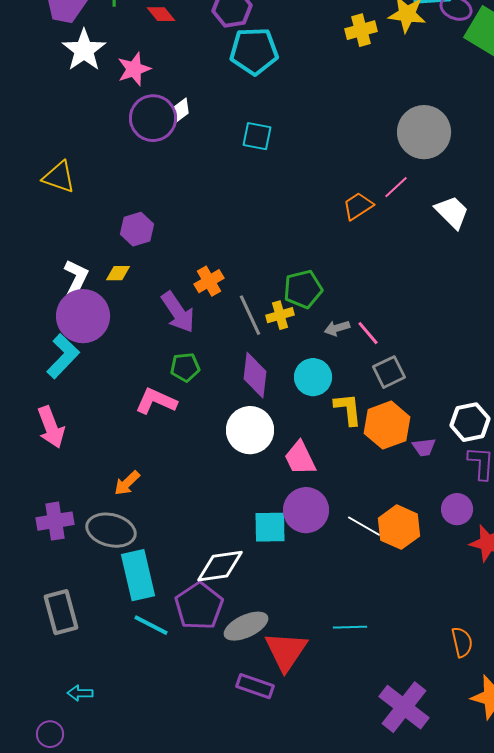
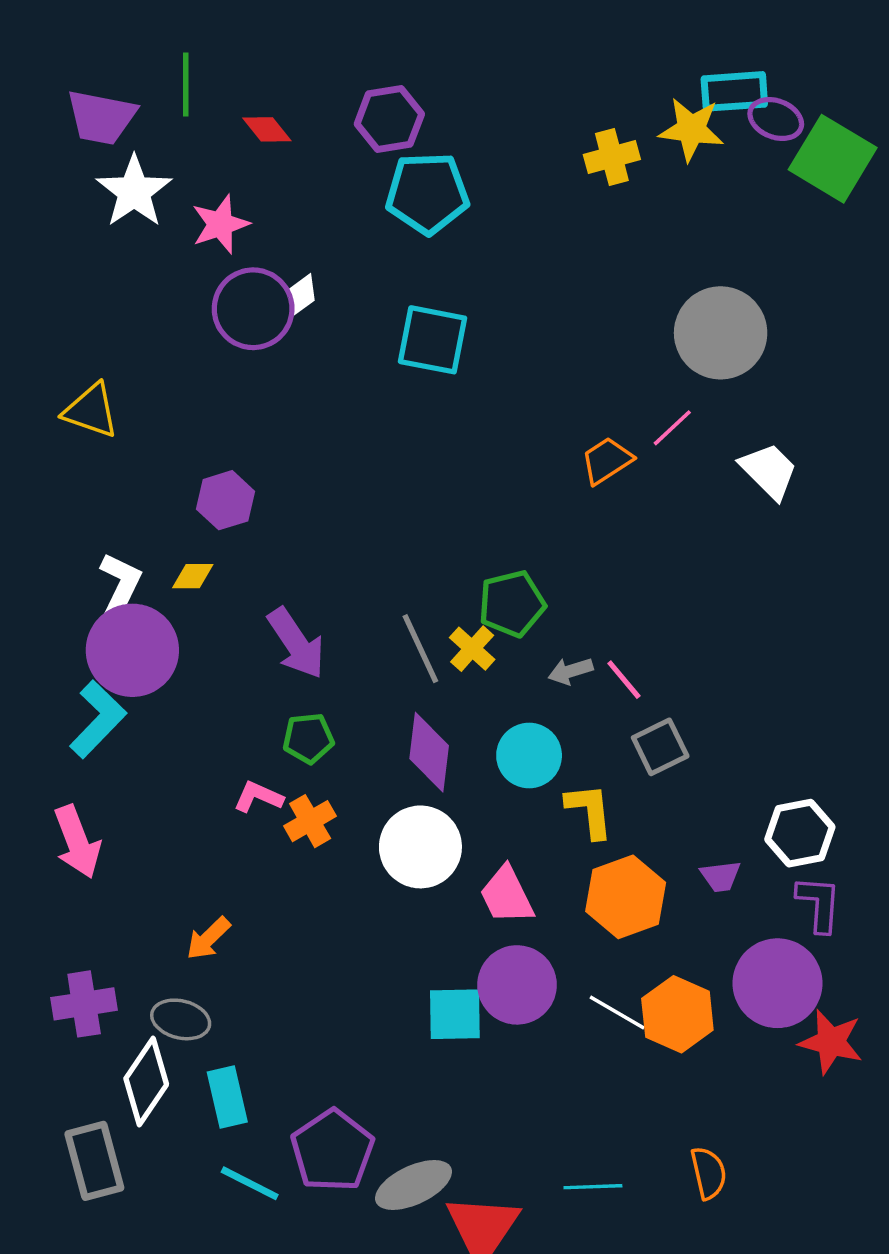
cyan square: (257, 136) -> (432, 340), size x1.4
orange cross: (209, 281) -> (310, 821), moved
yellow cross: (280, 315) -> (472, 649), turned -32
pink L-shape: (156, 401) -> (258, 797), size x0.7
orange hexagon: (387, 425) -> (626, 897), moved
purple circle: (457, 509) -> (777, 983), size x1.6
gray ellipse: (111, 530) -> (181, 1019), size x0.7
white diamond: (220, 566) -> (146, 1082), moved, turned -48
cyan rectangle: (138, 575) -> (227, 1097), size x0.7
orange semicircle: (462, 642) -> (708, 1173), moved

